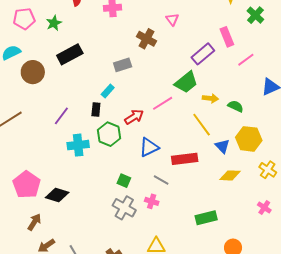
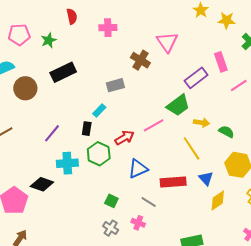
pink triangle: (172, 19) -> (167, 42), size x1.6
blue triangle: (222, 146) -> (206, 178), moved
yellow diamond: (230, 175) -> (218, 201), turned -40
black diamond: (57, 195) -> (42, 184), moved
gray cross: (124, 208) -> (111, 228), size x0.7

